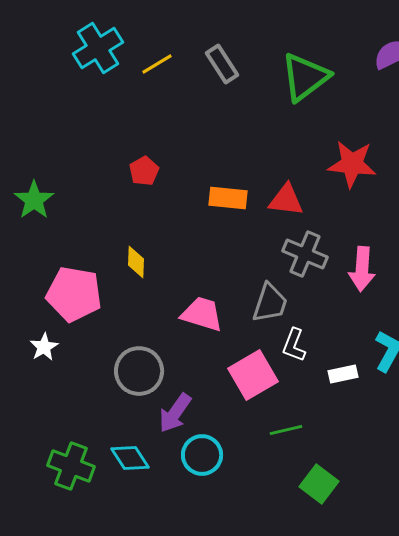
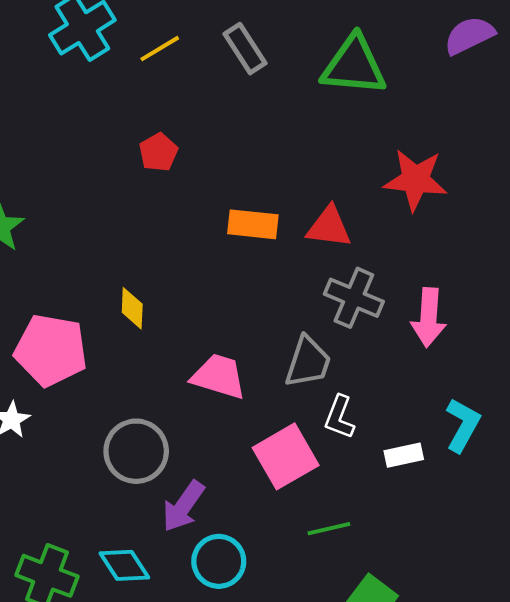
green triangle: (305, 77) -> (354, 66), turned 42
red pentagon: (144, 171) -> (158, 152), moved

